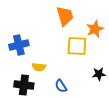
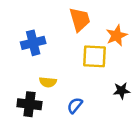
blue cross: (19, 45) -> (33, 43), moved
blue semicircle: (61, 86) -> (75, 105), turned 72

